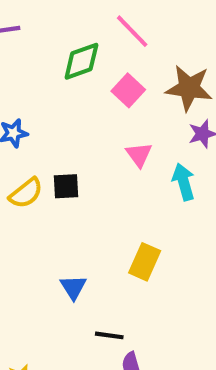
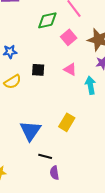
pink triangle: (139, 155) -> (70, 69), turned -32
black square: (66, 186) -> (38, 70), moved
blue triangle: (73, 287) -> (30, 131), size x1.6

